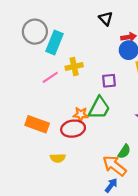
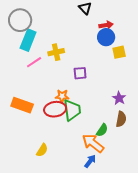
cyan rectangle: (55, 43) -> (28, 40), moved
purple square: (109, 81) -> (80, 73), moved
green trapezoid: (99, 108) -> (72, 110), moved, turned -35
yellow semicircle: (58, 158) -> (42, 150), moved, turned -56

